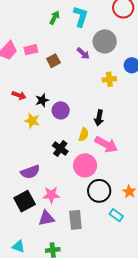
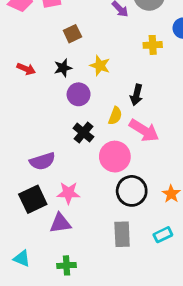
brown square: (53, 61) -> (72, 34), moved
red arrow: (19, 95) -> (26, 69), moved
purple circle: (61, 110) -> (79, 94), moved
yellow star: (32, 121) -> (100, 66), moved
cyan rectangle: (116, 215) -> (163, 235), moved, turned -64
gray rectangle: (75, 220) -> (122, 234), moved

